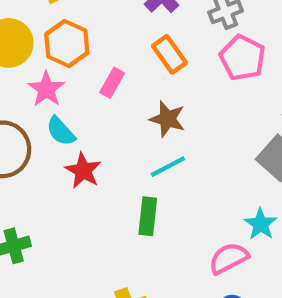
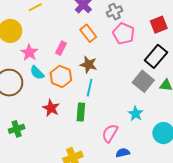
orange hexagon: (67, 44) -> (61, 76), moved
cyan line: (168, 167) -> (90, 88), turned -48
red star: (83, 171) -> (51, 108), moved
pink semicircle: (229, 258) -> (110, 133), moved, turned -30

